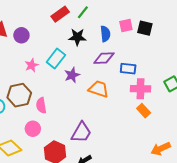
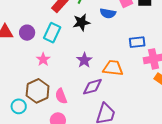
blue semicircle: (105, 34) -> (108, 13), turned 119
purple diamond: (104, 58) -> (92, 87), moved
cyan rectangle: (56, 59) -> (52, 33), moved

